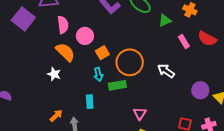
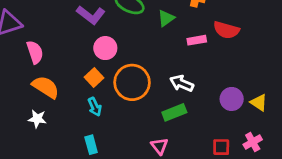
pink circle: (85, 36) -> (105, 48), moved
pink rectangle: (184, 41) -> (197, 40), turned -56
green rectangle: (117, 85) -> (174, 112), moved

